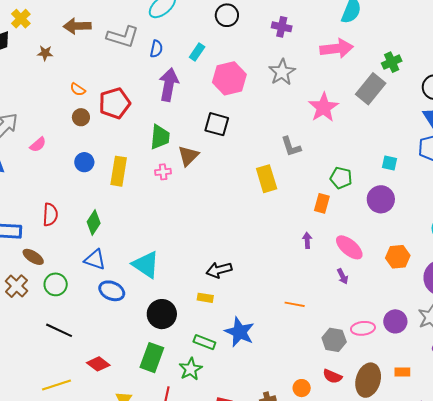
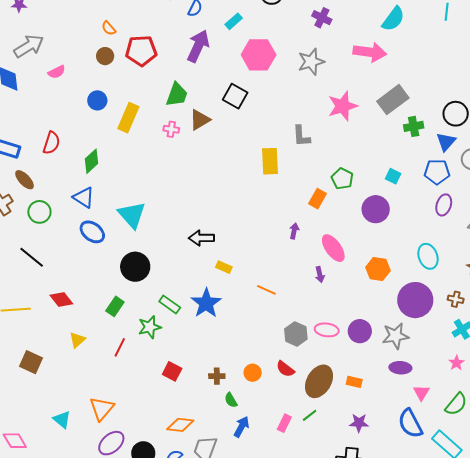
green cross: (392, 62) -> (414, 126), moved
yellow rectangle: (205, 298) -> (224, 267), moved
green rectangle: (152, 358) -> (115, 306), size x0.7

